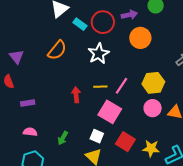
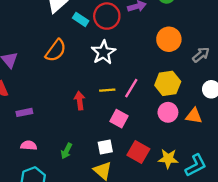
orange circle: (140, 38) -> (169, 39), moved
pink square: (110, 112) -> (119, 119), size x0.7
white square: (97, 136) -> (105, 147), turned -32

